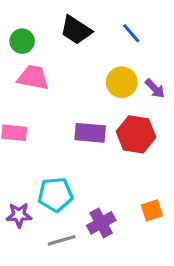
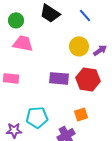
purple arrow: (155, 89) -> (100, 50), turned -80
orange square: (152, 210) -> (81, 114), moved

